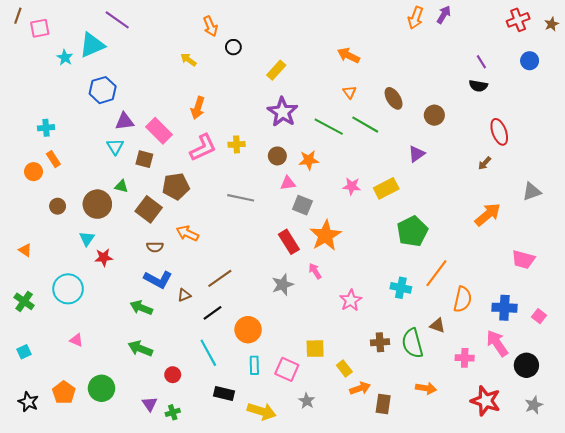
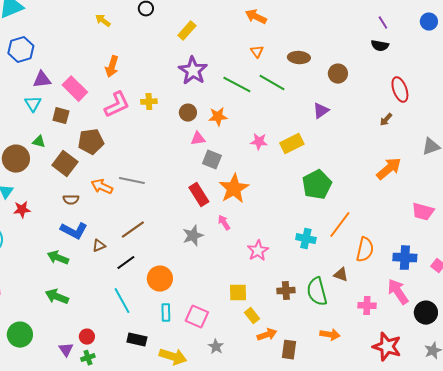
brown ellipse: (394, 98) -> (299, 58), turned -55
gray line: (241, 198) -> (132, 181), moved
yellow square: (315, 349) -> (238, 293), moved
red circle: (173, 375) -> (87, 337), moved

